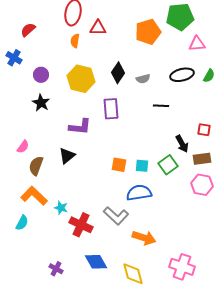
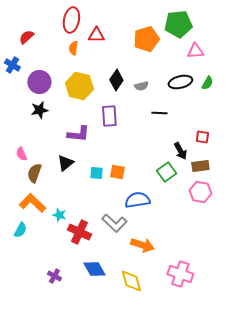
purple circle: (41, 75) -> (39, 82), size x1.5
black star: (41, 103) -> (39, 110), turned 30
pink semicircle: (23, 147) -> (21, 154), turned 120
cyan square: (142, 166) -> (96, 173), moved

